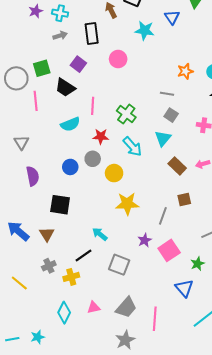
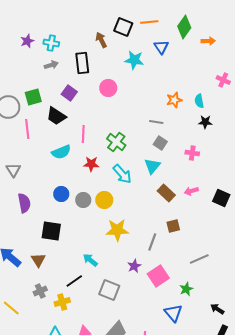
gray circle: (93, 159) -> (83, 200), moved

